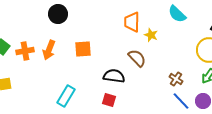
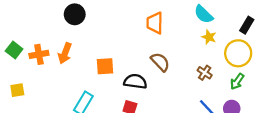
yellow star: (151, 35) -> (209, 37), moved
orange square: (83, 49) -> (105, 66), moved
brown cross: (176, 79) -> (205, 73), moved

